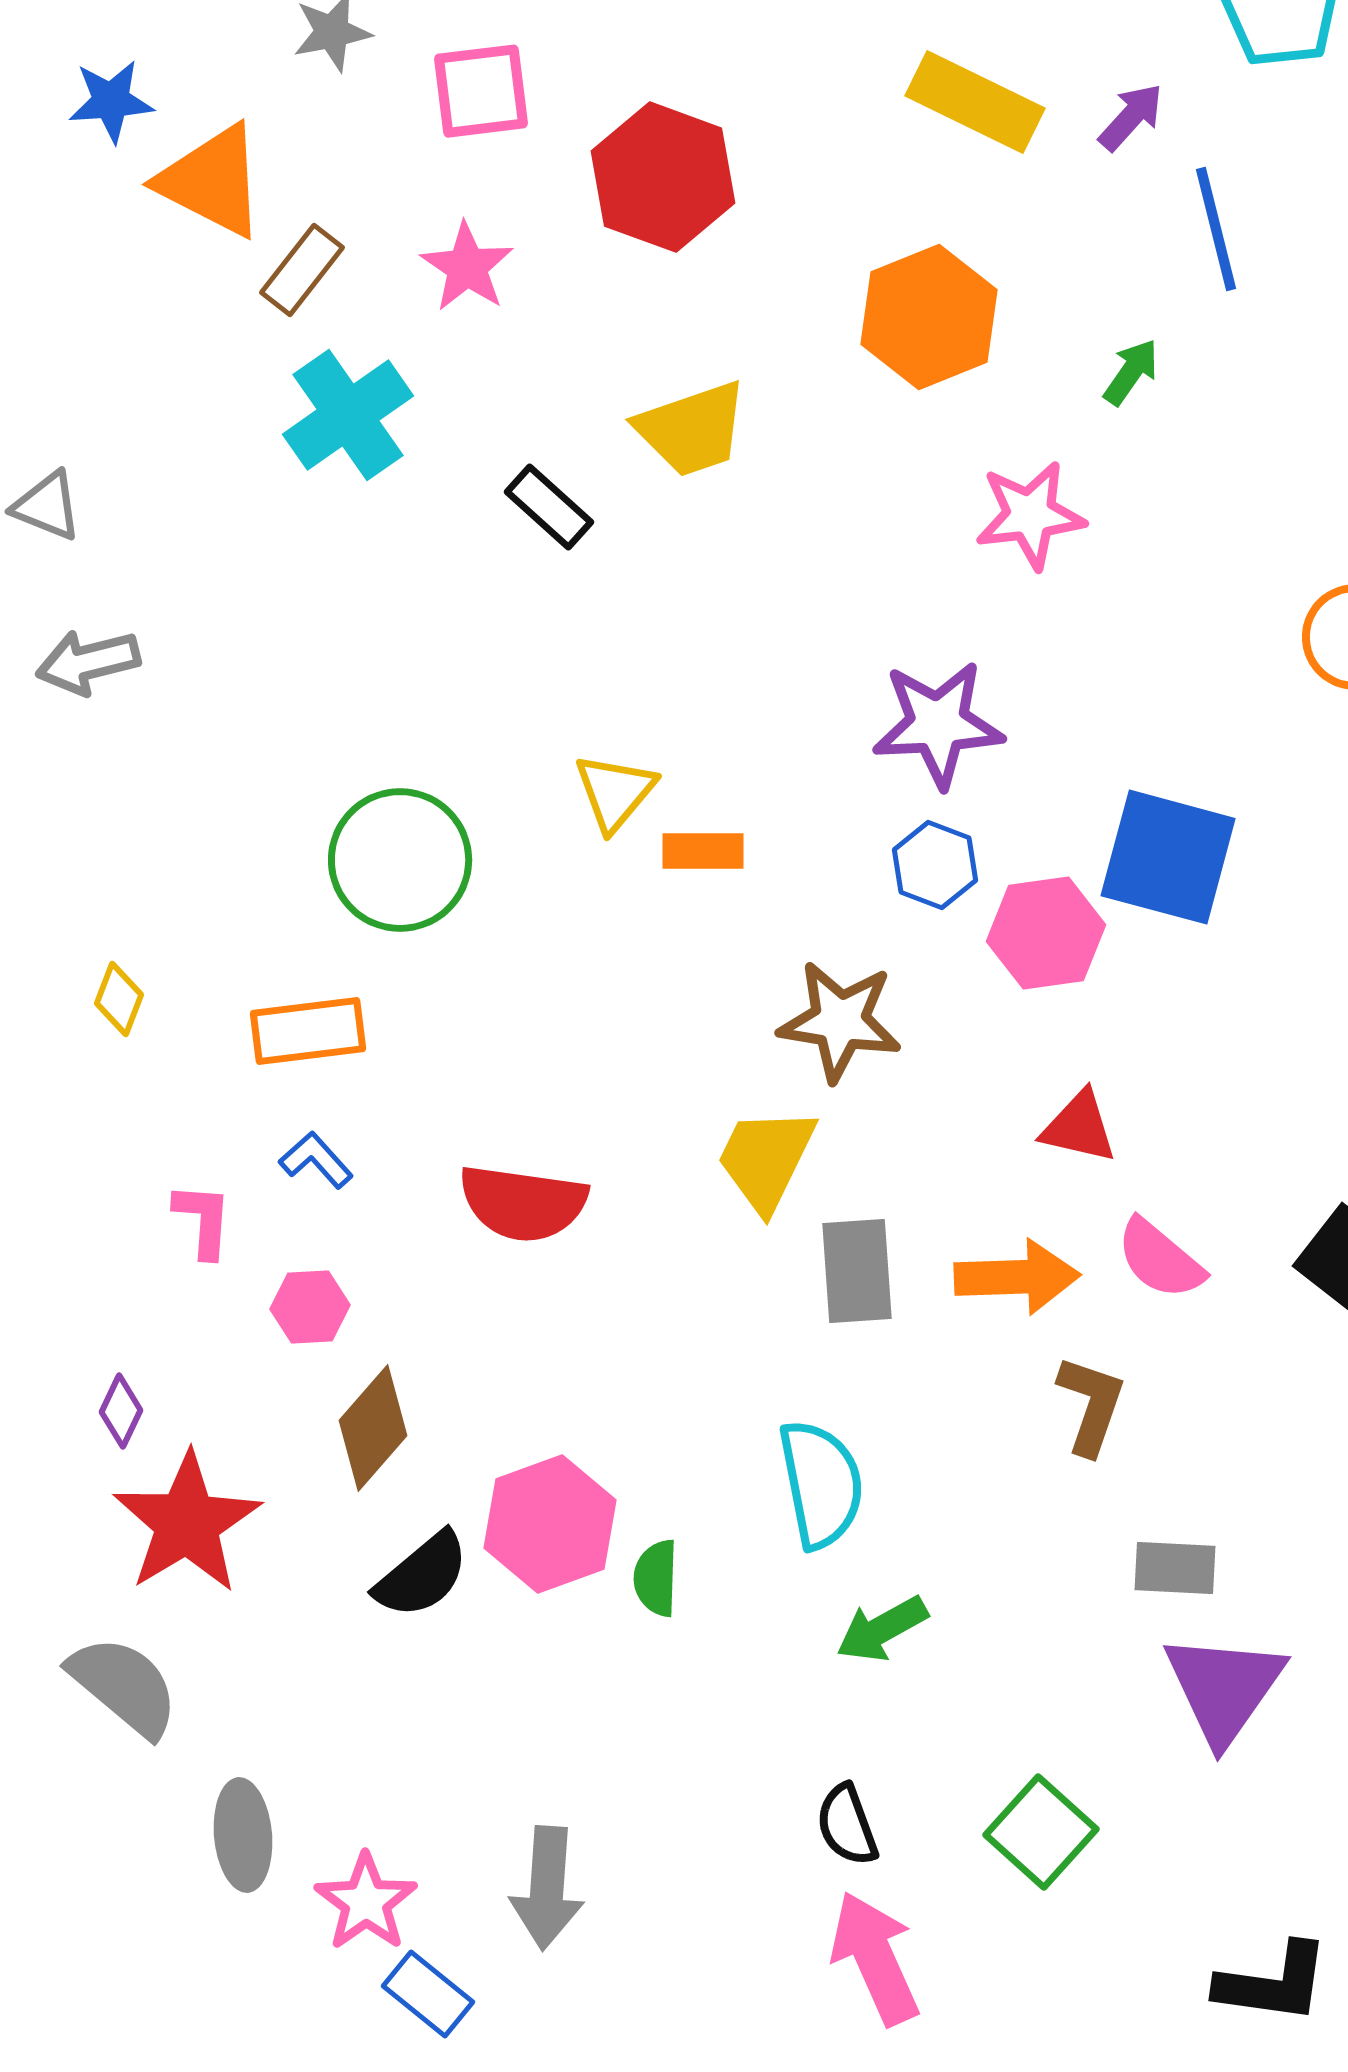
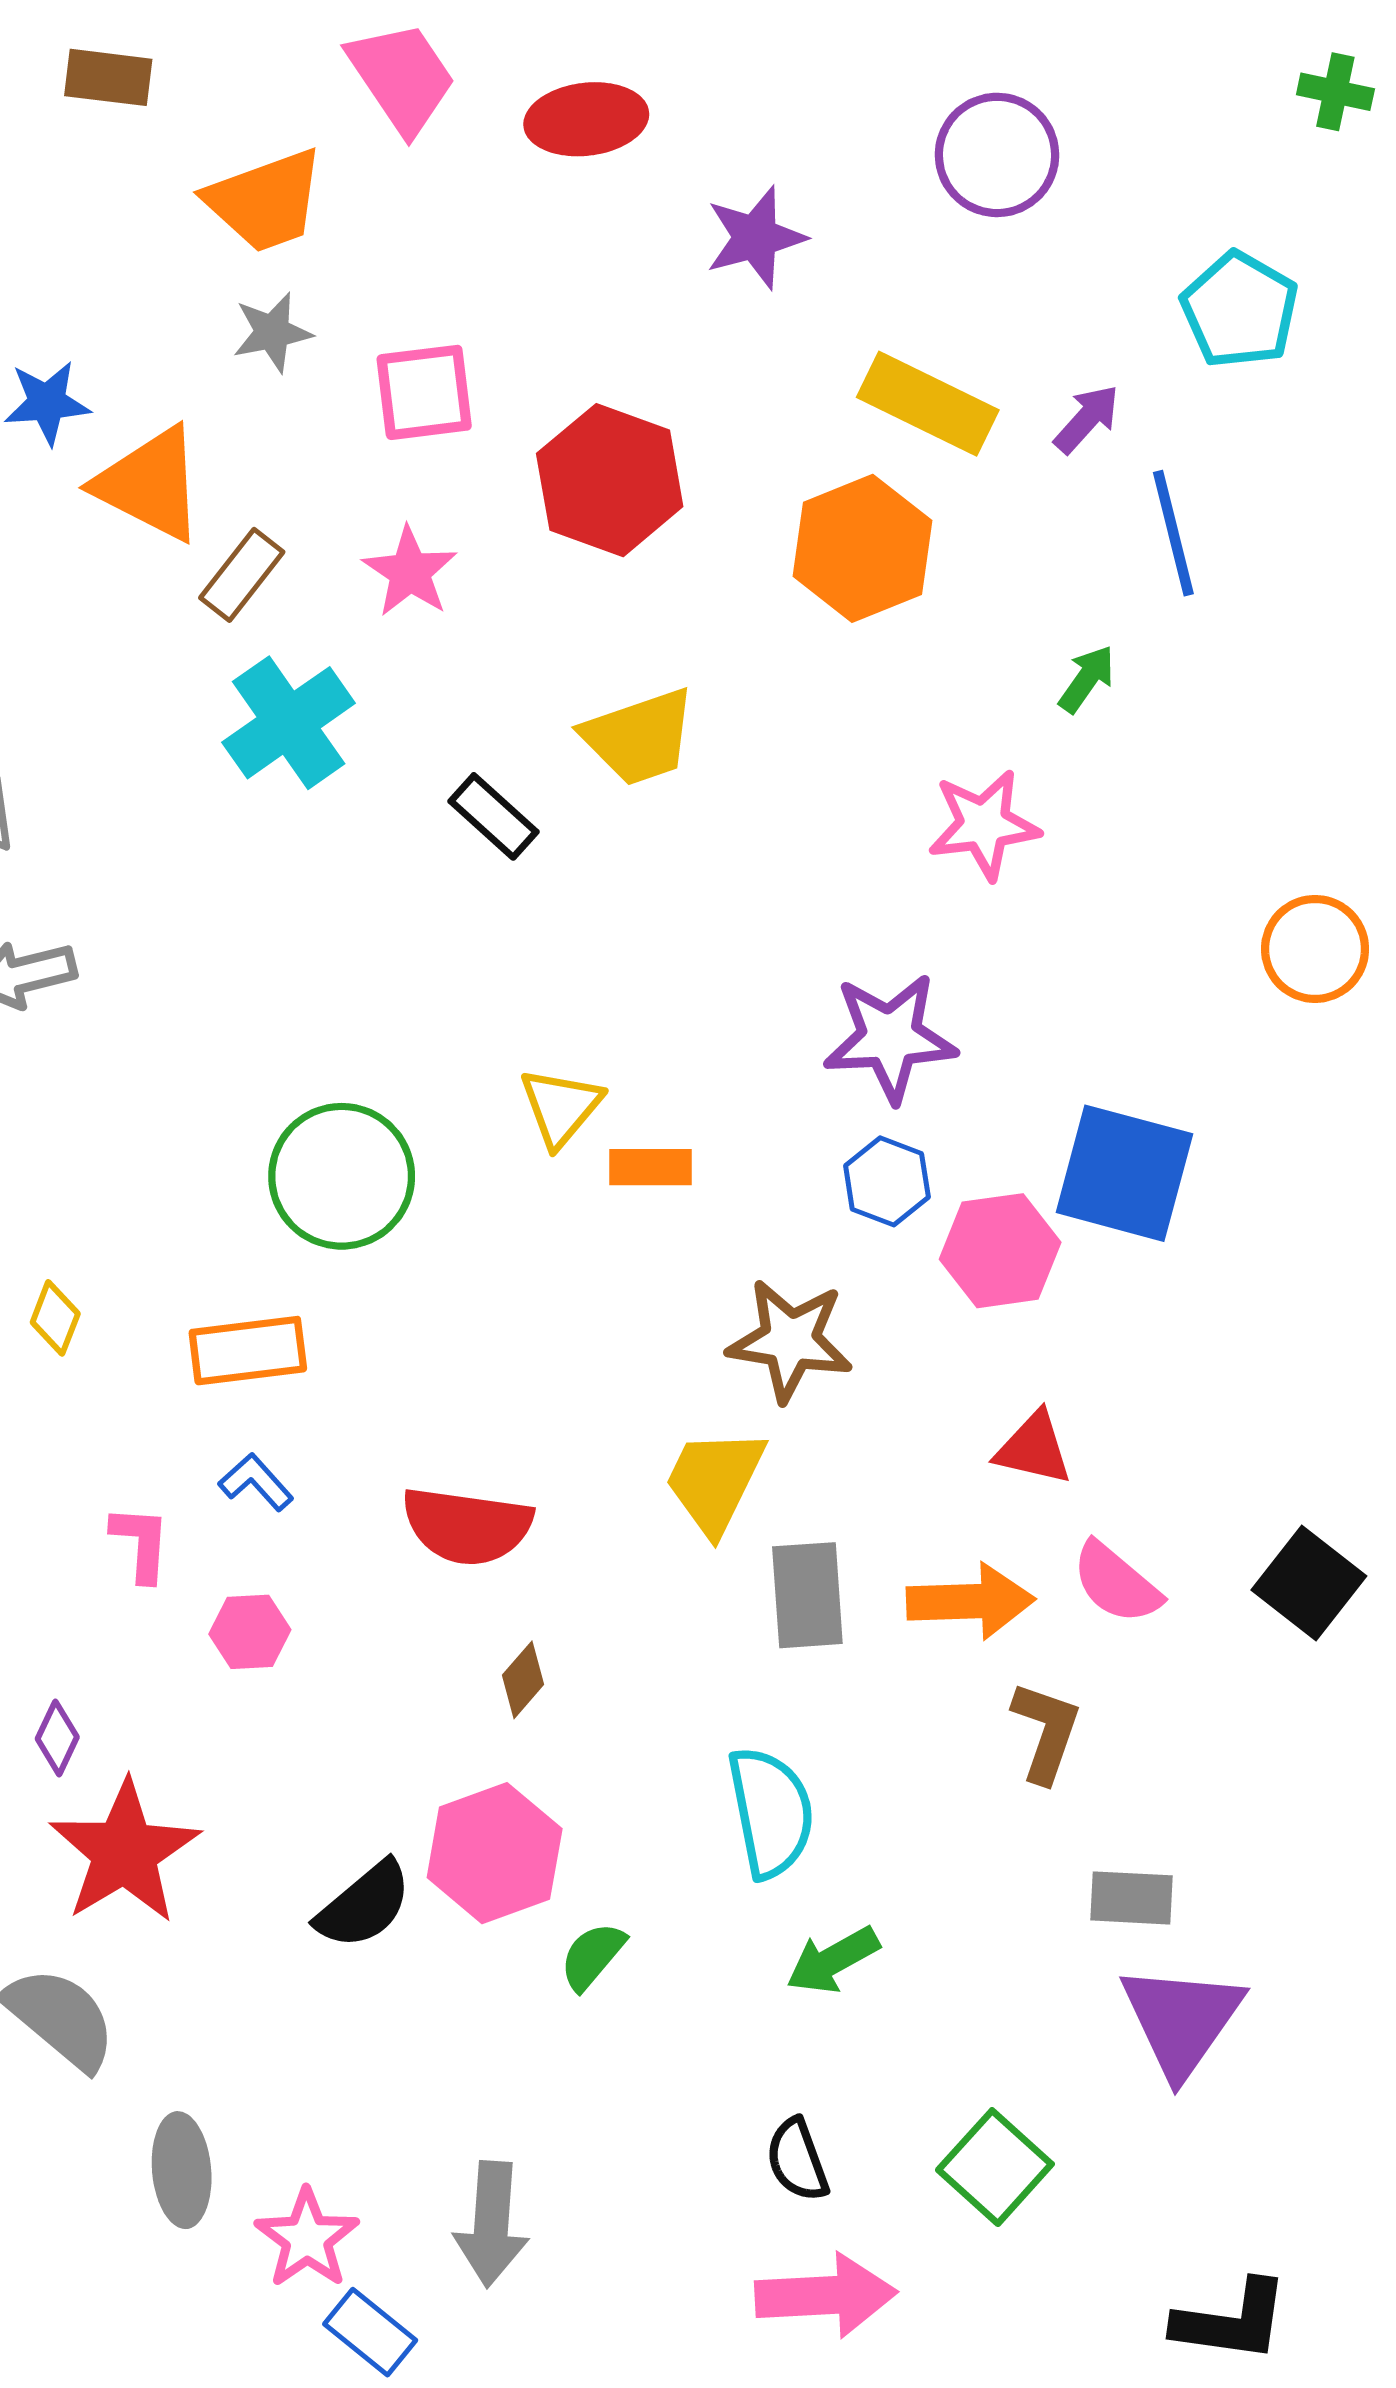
orange hexagon: (929, 317) -> (862, 548), moved
brown diamond: (373, 1428) -> (523, 1680), moved, size x0.6
green semicircle: (656, 1578) -> (592, 1956), moved, turned 38
pink arrow: (875, 1958) -> (826, 2295), turned 111

